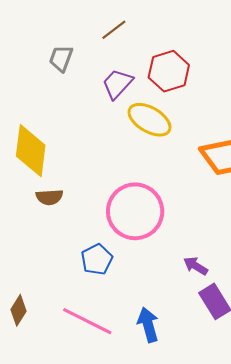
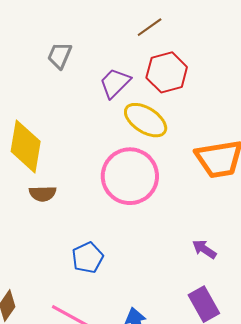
brown line: (114, 30) -> (150, 27), moved
pink circle: (135, 211) -> (130, 176), moved
purple arrow: (196, 266) -> (204, 249), moved

